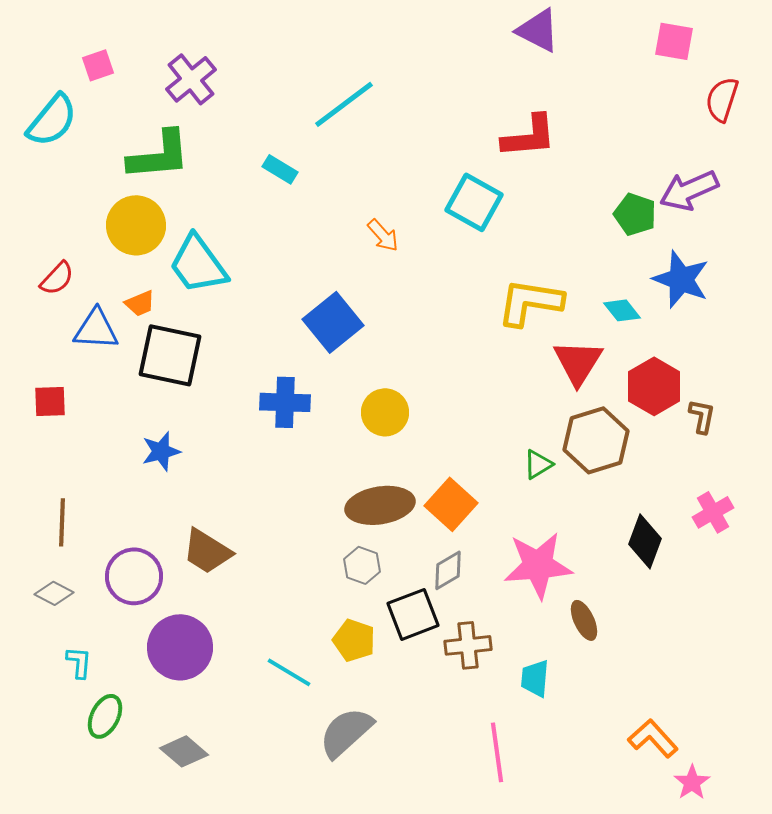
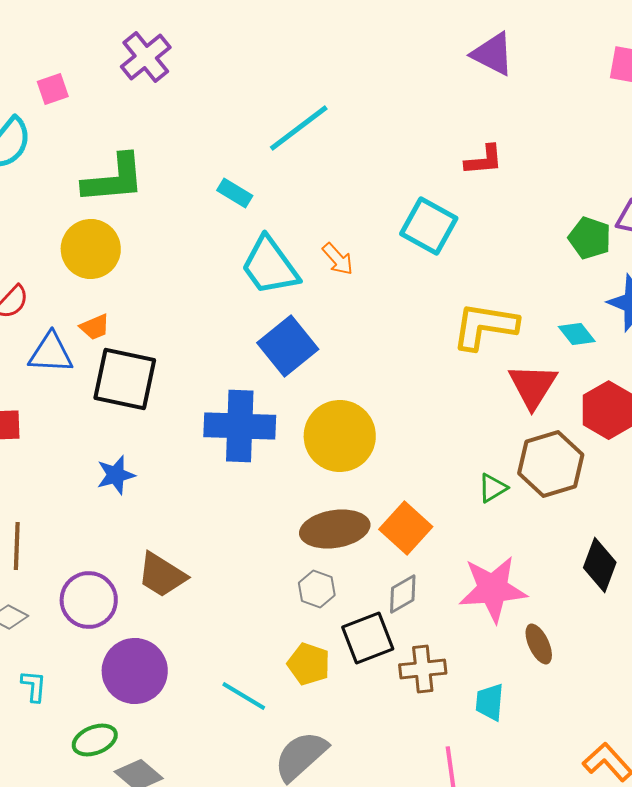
purple cross: (191, 79) -> (146, 57), moved
red L-shape: (529, 136) -> (484, 160), size x0.7
cyan trapezoid: (198, 264) -> (270, 266), moved
blue cross: (285, 402) -> (240, 426), size x1.4
yellow circle: (385, 412) -> (340, 436), size x1.5
green ellipse: (105, 716) -> (95, 740), moved, turned 42

